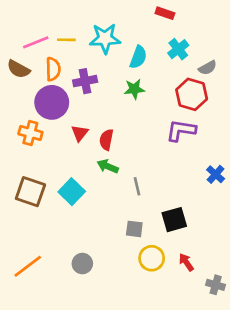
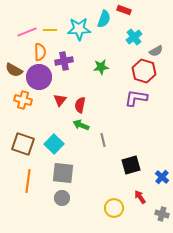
cyan semicircle: (138, 57) -> (104, 19), moved
brown semicircle: (18, 69) -> (14, 70), moved
blue cross: (216, 174) -> (162, 177), moved
gray square: (134, 229) -> (63, 173), moved, size x1.6
yellow circle: (152, 258) -> (114, 208), moved
orange line: (28, 266) -> (28, 181), moved, turned -45

